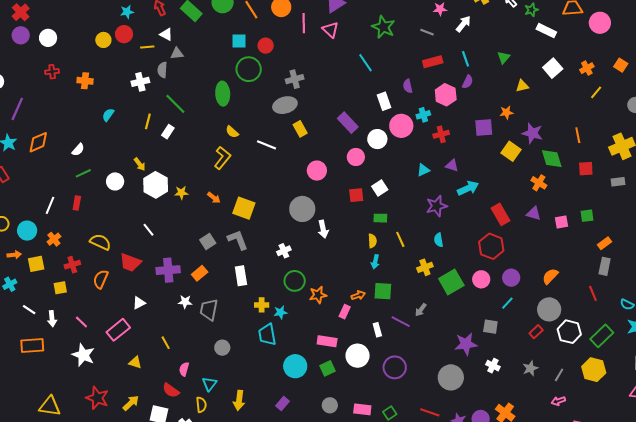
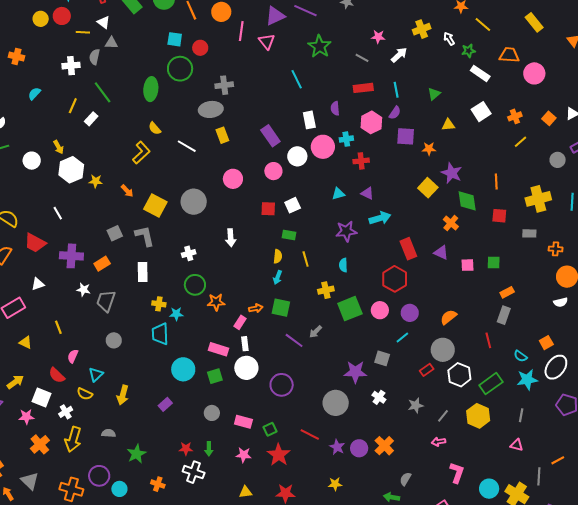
purple square: (484, 128) -> (406, 136), moved
gray circle: (302, 209) -> (194, 202), moved
white rectangle: (377, 330) -> (245, 344), moved
yellow semicircle: (201, 405) -> (85, 394), turned 112

